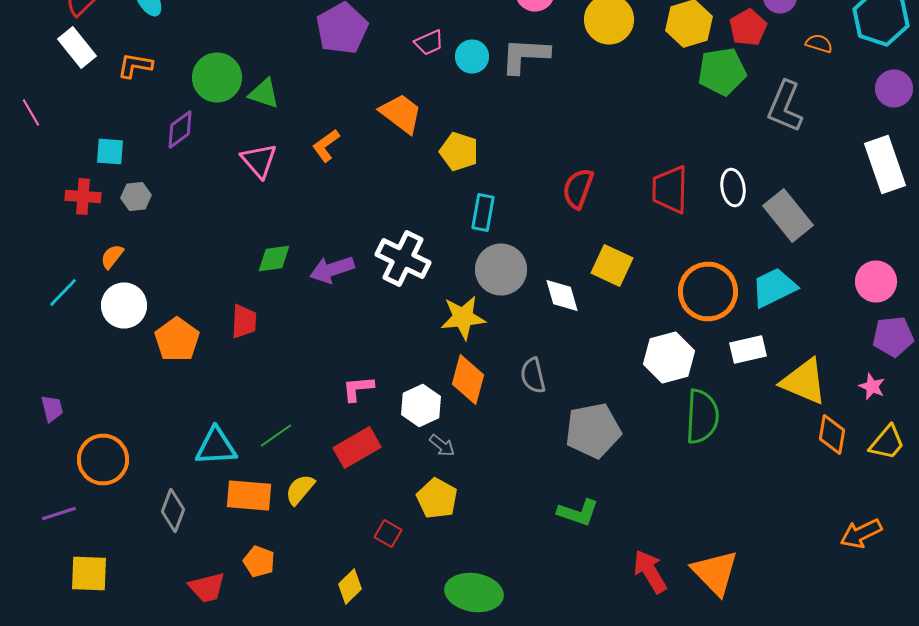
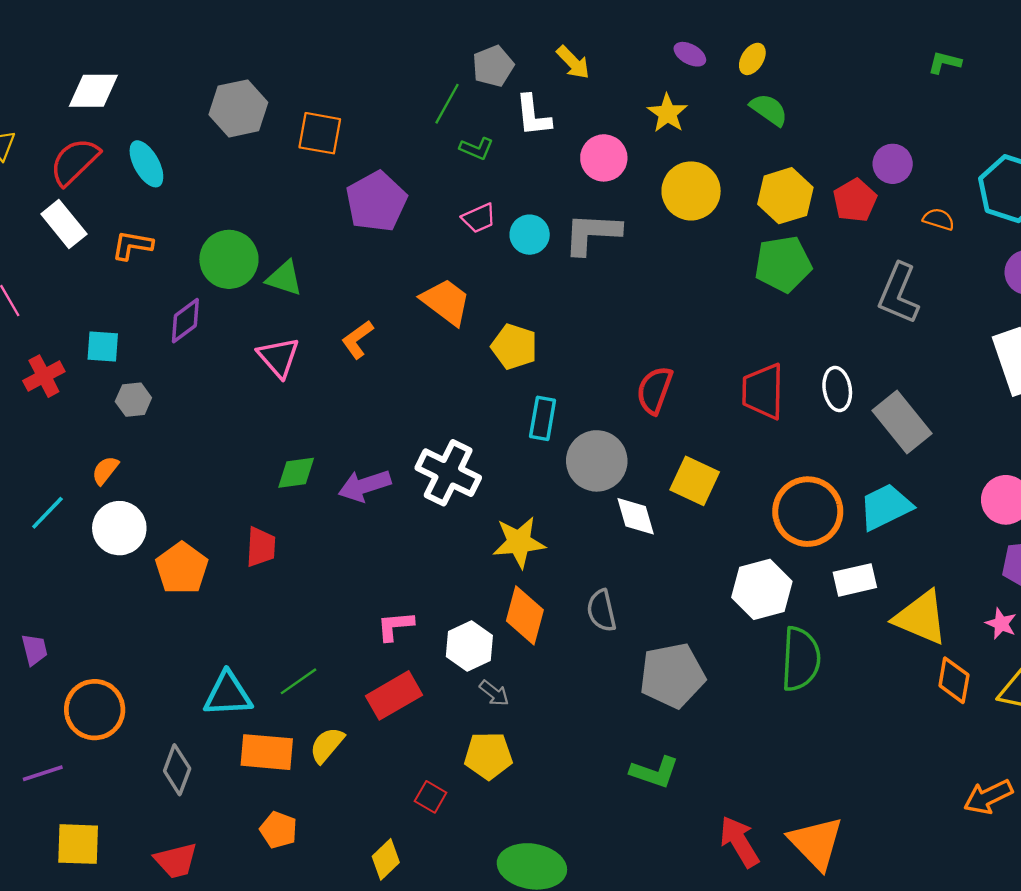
green pentagon: (722, 72) -> (783, 264), moved
red cross: (83, 196) -> (44, 376), moved, turned -32
gray circle: (501, 270) -> (597, 461), moved
yellow pentagon: (437, 498) -> (488, 756), turned -30
red trapezoid: (207, 588) -> (176, 861), moved

